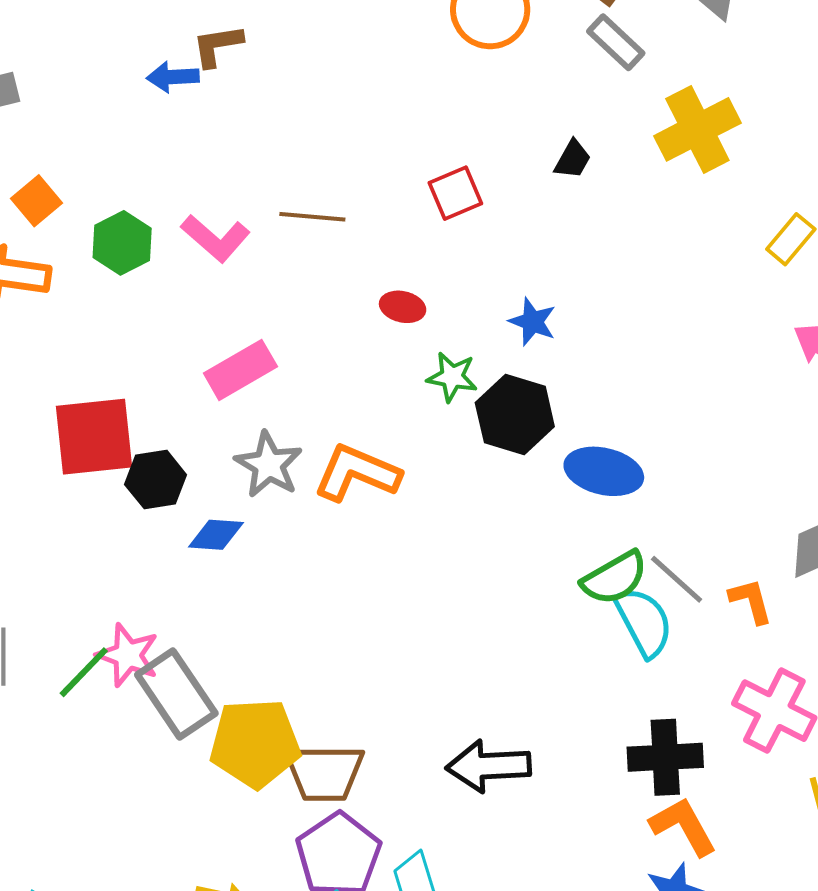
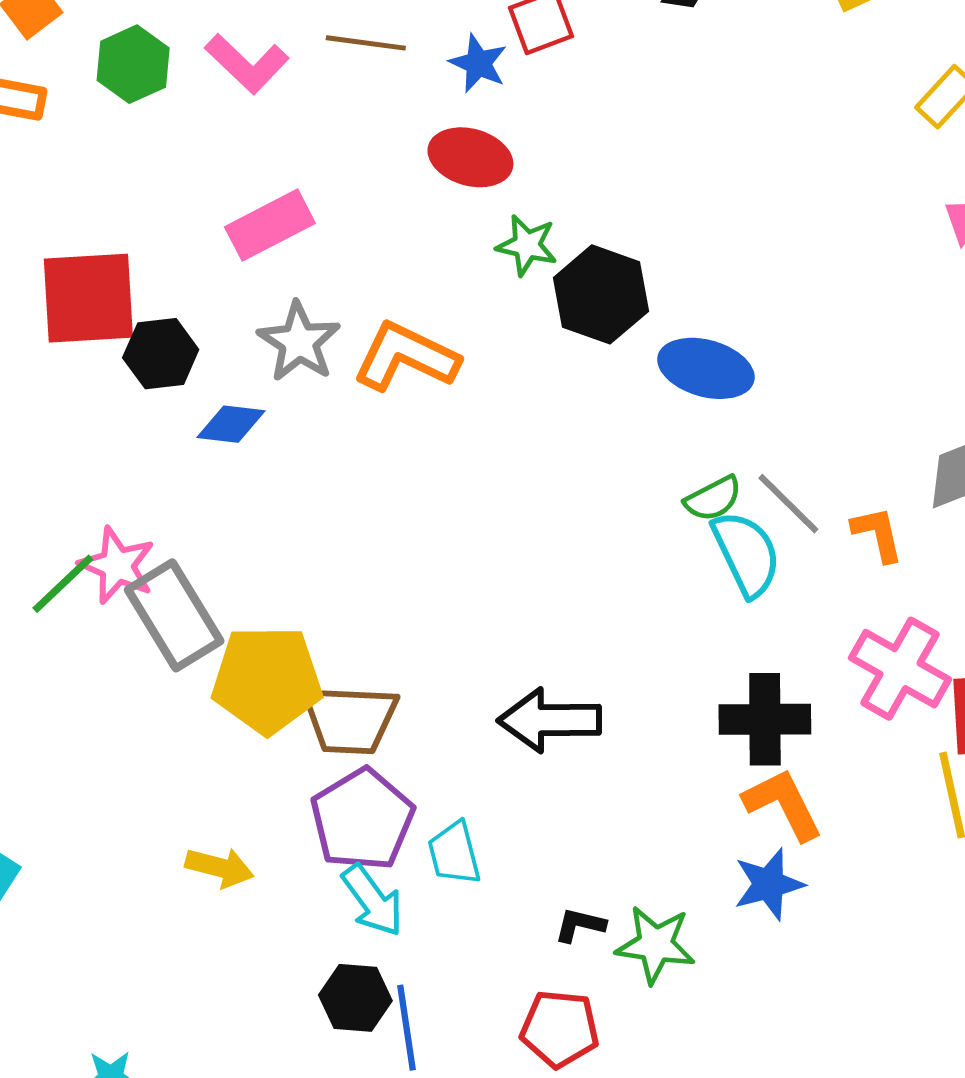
red ellipse: (403, 307) -> (470, 157), size x1.5
blue star: (532, 322) -> (478, 63), moved
green semicircle: (615, 578) -> (713, 499), size x0.7

